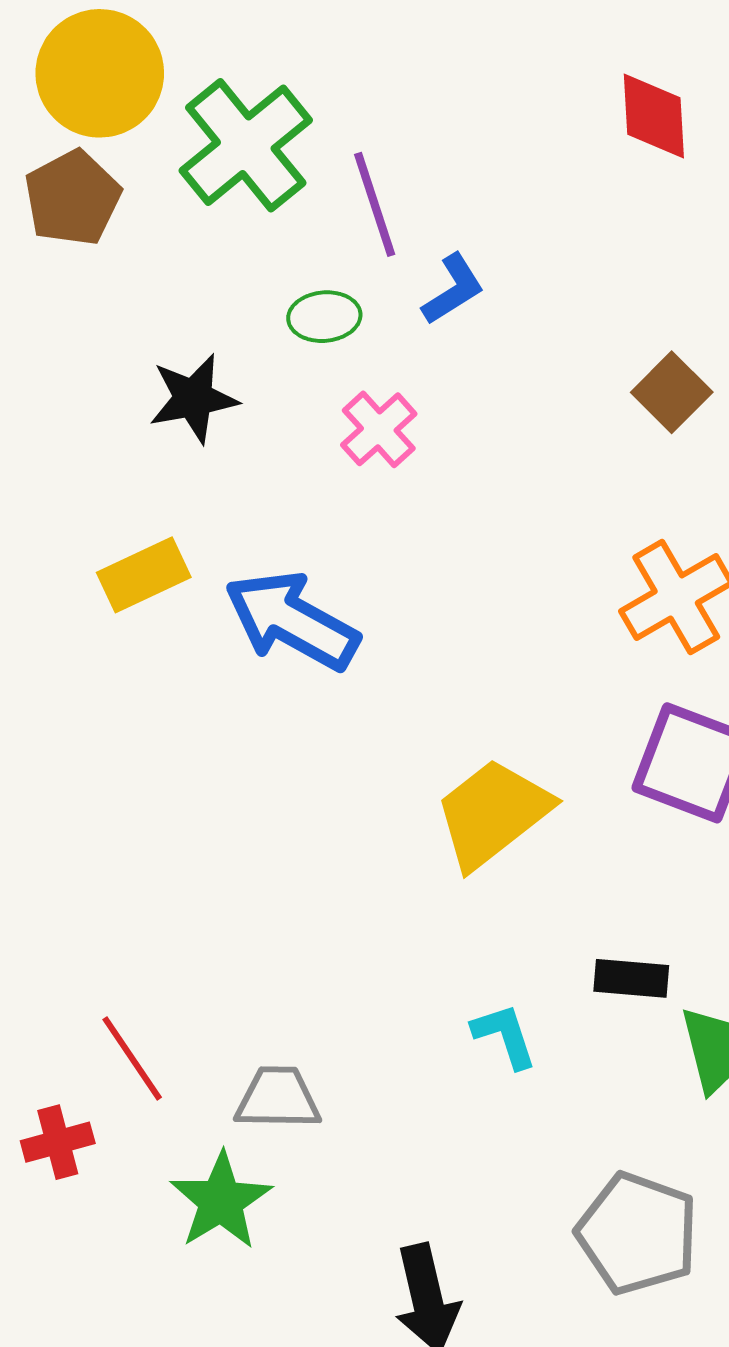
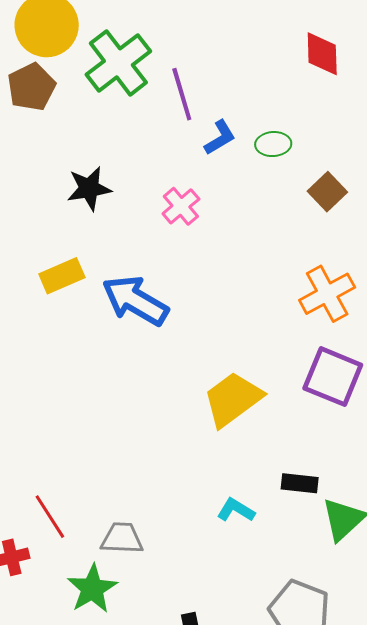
green ellipse: (324, 317) -> (273, 144), moved
cyan L-shape: (505, 1036) -> (236, 510), turned -42

